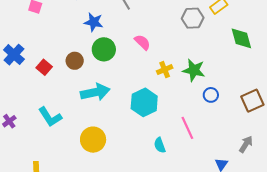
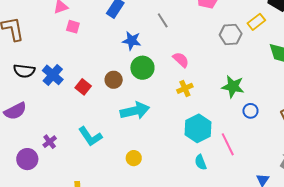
yellow cross: (165, 70) -> (185, 88), moved
cyan hexagon: (144, 102) -> (198, 128), moved
yellow circle: (93, 140) -> (134, 158), size x0.6

